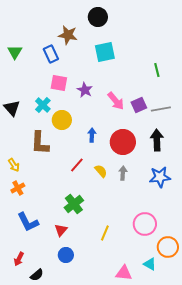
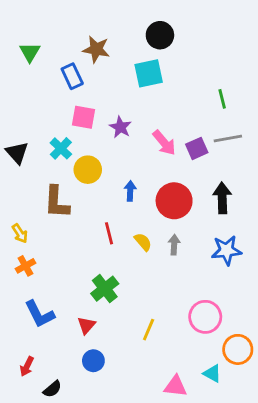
black circle: (98, 17) -> (160, 35), moved
green triangle: (15, 52) -> (30, 52), moved
gray line: (161, 109) -> (228, 139), moved
red line: (77, 165) -> (109, 233), turned -56

